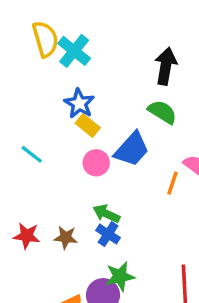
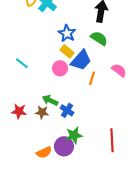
blue star: (79, 103) -> (67, 33), moved
yellow rectangle: (88, 126) -> (67, 51), moved
orange line: (173, 183) -> (92, 78), moved
green arrow: (106, 214) -> (50, 100), moved

